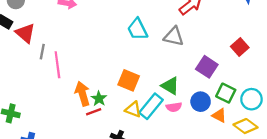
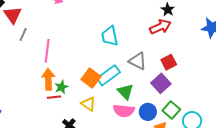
gray triangle: (174, 36) -> (138, 61), moved
red square: (240, 47) -> (169, 62), moved
pink line: (57, 65) -> (47, 51), moved
cyan rectangle: (151, 106) -> (108, 75), moved
pink semicircle: (174, 107) -> (124, 111), size x1.5

